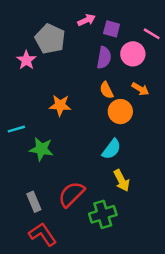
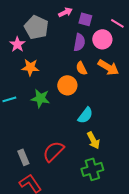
orange arrow: (140, 89) -> (108, 67), size x1.5
orange star: (60, 105) -> (30, 67), moved
orange circle: (120, 112) -> (67, 85), moved
green star: (41, 149) -> (40, 98), moved
green cross: (103, 214) -> (92, 169), moved

